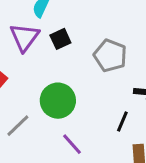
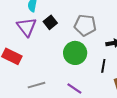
green circle: (58, 101) -> (75, 53), moved
gray line: (18, 126) -> (36, 85), turned 42

